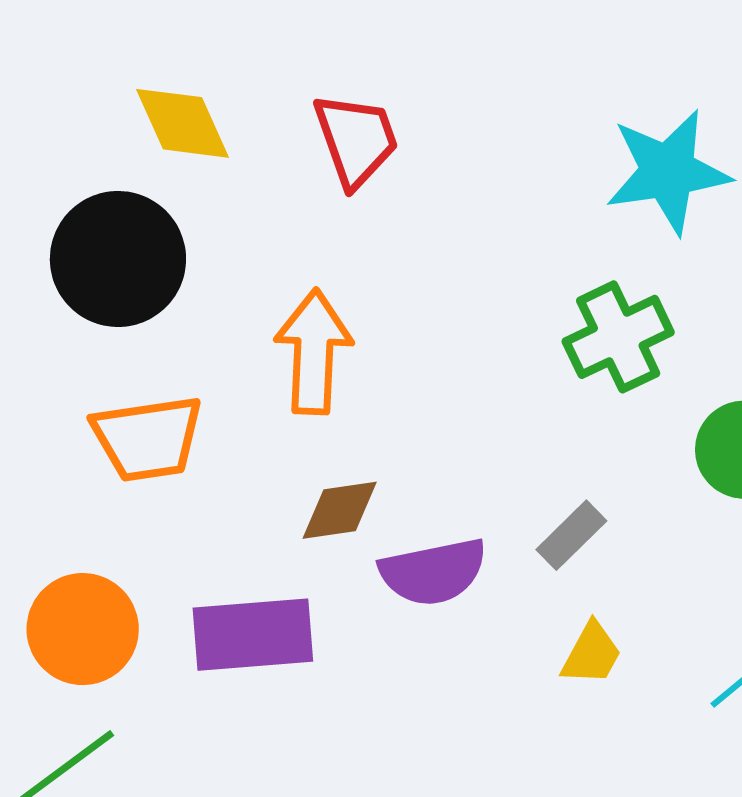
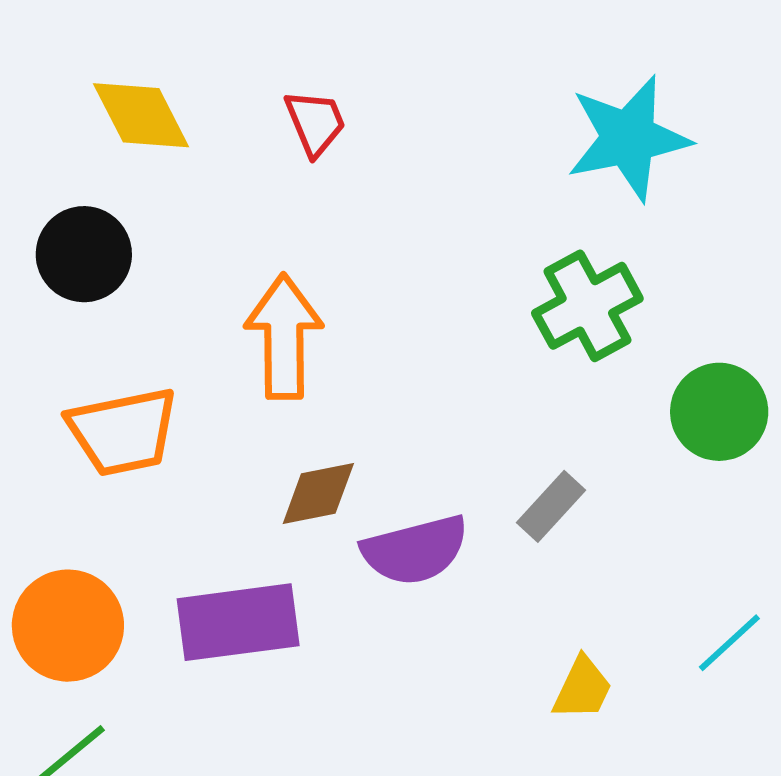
red trapezoid: (356, 140) -> (315, 123), size x0.7
black circle: (118, 259) -> (84, 254), size x0.7
yellow trapezoid: (591, 654) -> (582, 688), moved

